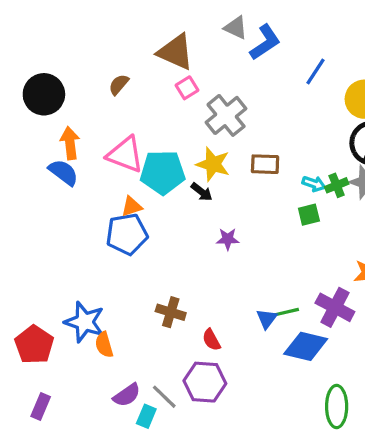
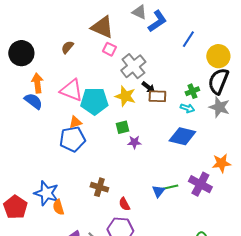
pink square: (187, 88) -> (109, 49), turned -32
green cross: (337, 185) -> (192, 91), moved
black arrow: (202, 192) -> (148, 87), moved
green square: (309, 215) -> (122, 127), moved
blue diamond: (306, 346) -> (182, 136), moved

